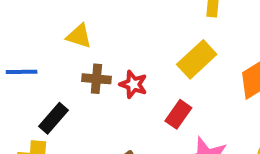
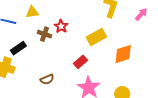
yellow triangle: (79, 36) -> (32, 12), moved, turned -40
red star: (133, 84) -> (61, 26), moved

